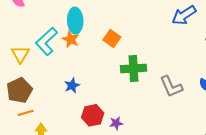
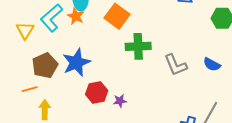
orange square: (112, 39) -> (117, 16), size x1.4
blue star: (72, 86) -> (76, 62), size x1.8
brown pentagon: (19, 90) -> (45, 65), moved

